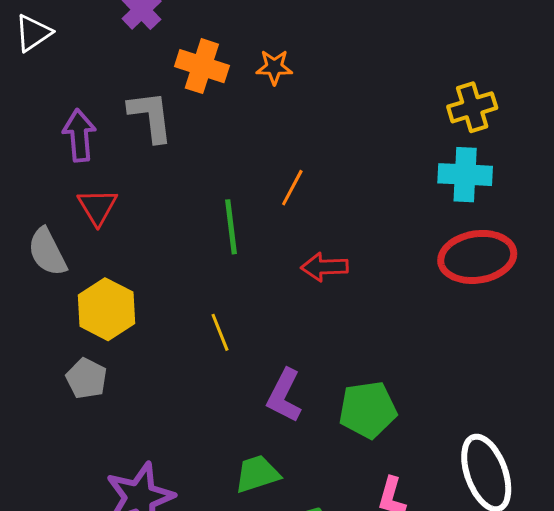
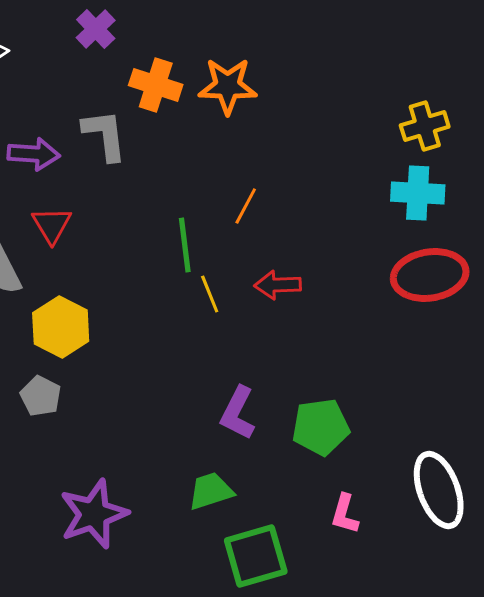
orange star: (274, 67) -> (228, 86), size x1.6
purple arrow: (79, 135) -> (34, 154), turned 99
yellow line: (220, 332) -> (210, 294), moved

